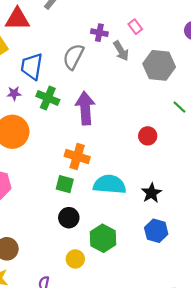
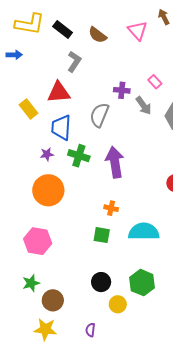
red triangle: (17, 19) -> (59, 92), moved
orange cross: (77, 157) -> (111, 208), size x0.6
black circle: (69, 218) -> (101, 282), moved

